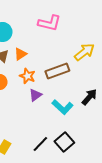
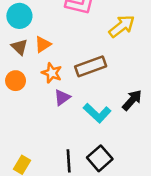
yellow arrow: (84, 52) -> (122, 26), moved
black line: (40, 144) -> (69, 161), turned -48

